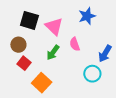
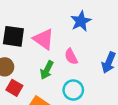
cyan circle: (92, 74) -> (73, 90), moved

